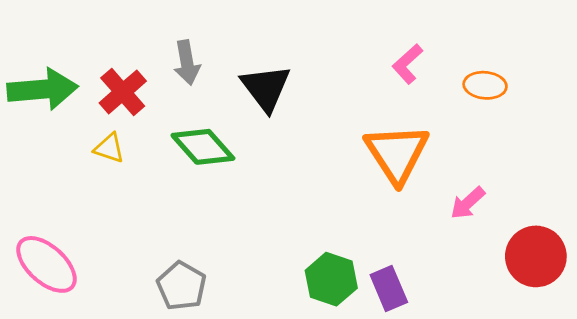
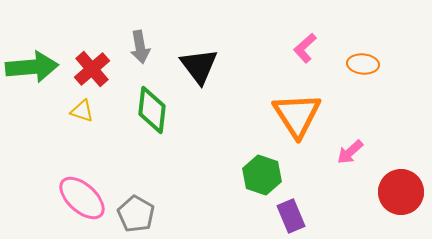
green diamond: (203, 147) -> (152, 110), turned 48
pink ellipse: (46, 264) -> (82, 198), moved
green hexagon: (331, 279) -> (262, 175), moved

